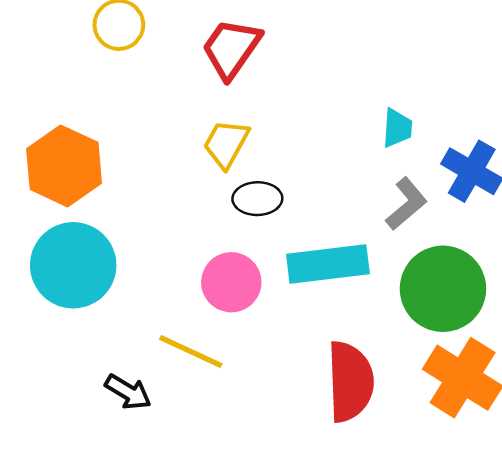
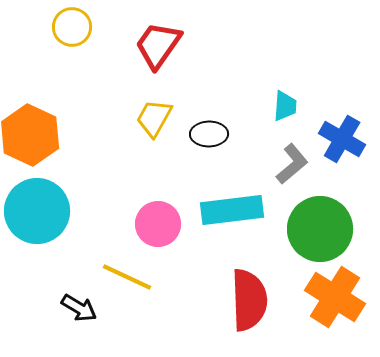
black ellipse: (257, 199) -> (209, 134), moved

